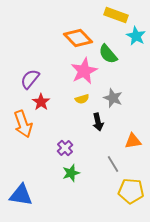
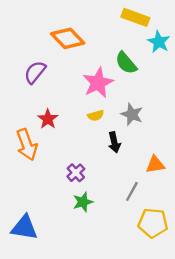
orange diamond: (78, 38) -> (68, 38), moved
purple semicircle: (30, 79) -> (35, 72), moved
gray line: (113, 164) -> (132, 191), turned 60

